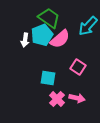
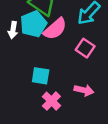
pink square: (78, 67) -> (85, 48), moved
pink arrow: (77, 98) -> (84, 90), moved

